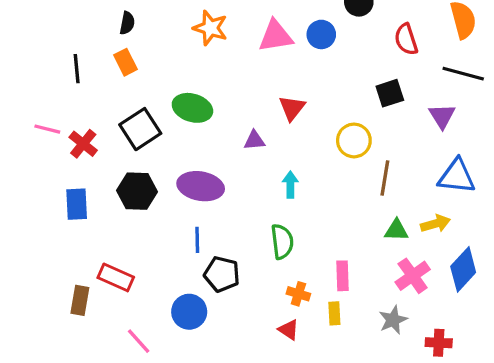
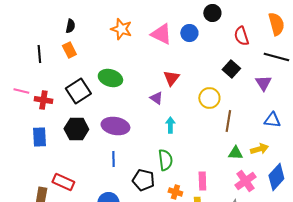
pink triangle: (276, 36) -> (161, 34), turned 35
black square: (390, 93) -> (231, 69), turned -30
purple triangle: (254, 140) -> (156, 98), moved, turned 40
red cross: (83, 144) -> (43, 100), turned -30
blue triangle: (457, 176) -> (272, 120), size x0.7
black pentagon: (222, 274) -> (143, 180), moved

